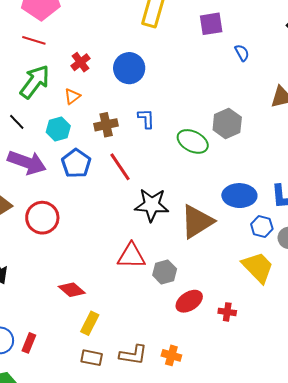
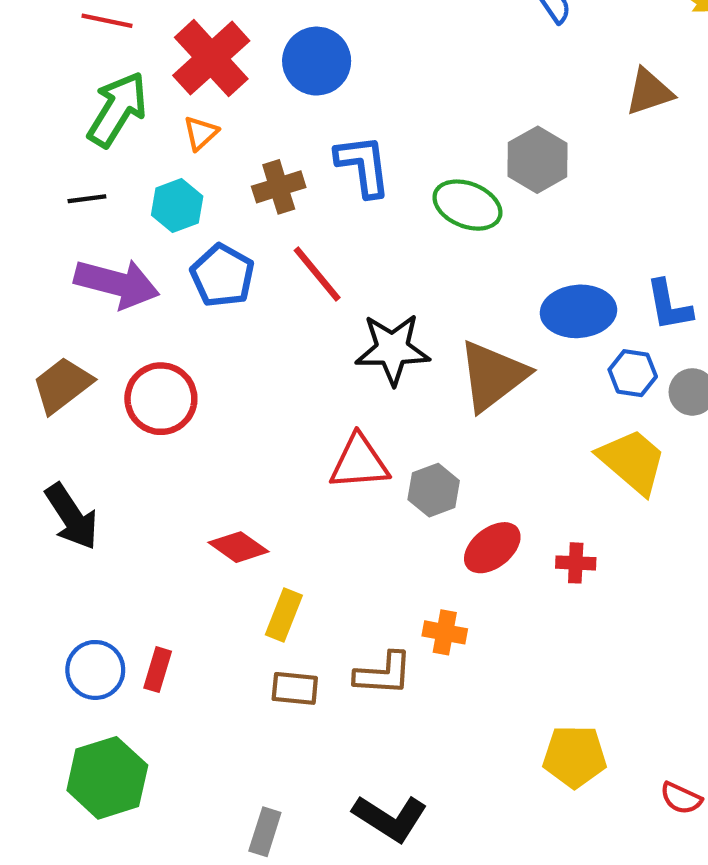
red cross: (81, 62) -> (211, 58), size x1.8
blue L-shape: (146, 119) -> (363, 166), size x1.5
black line: (17, 122) -> (87, 199), turned -48
orange cross: (171, 355) -> (445, 632), moved

